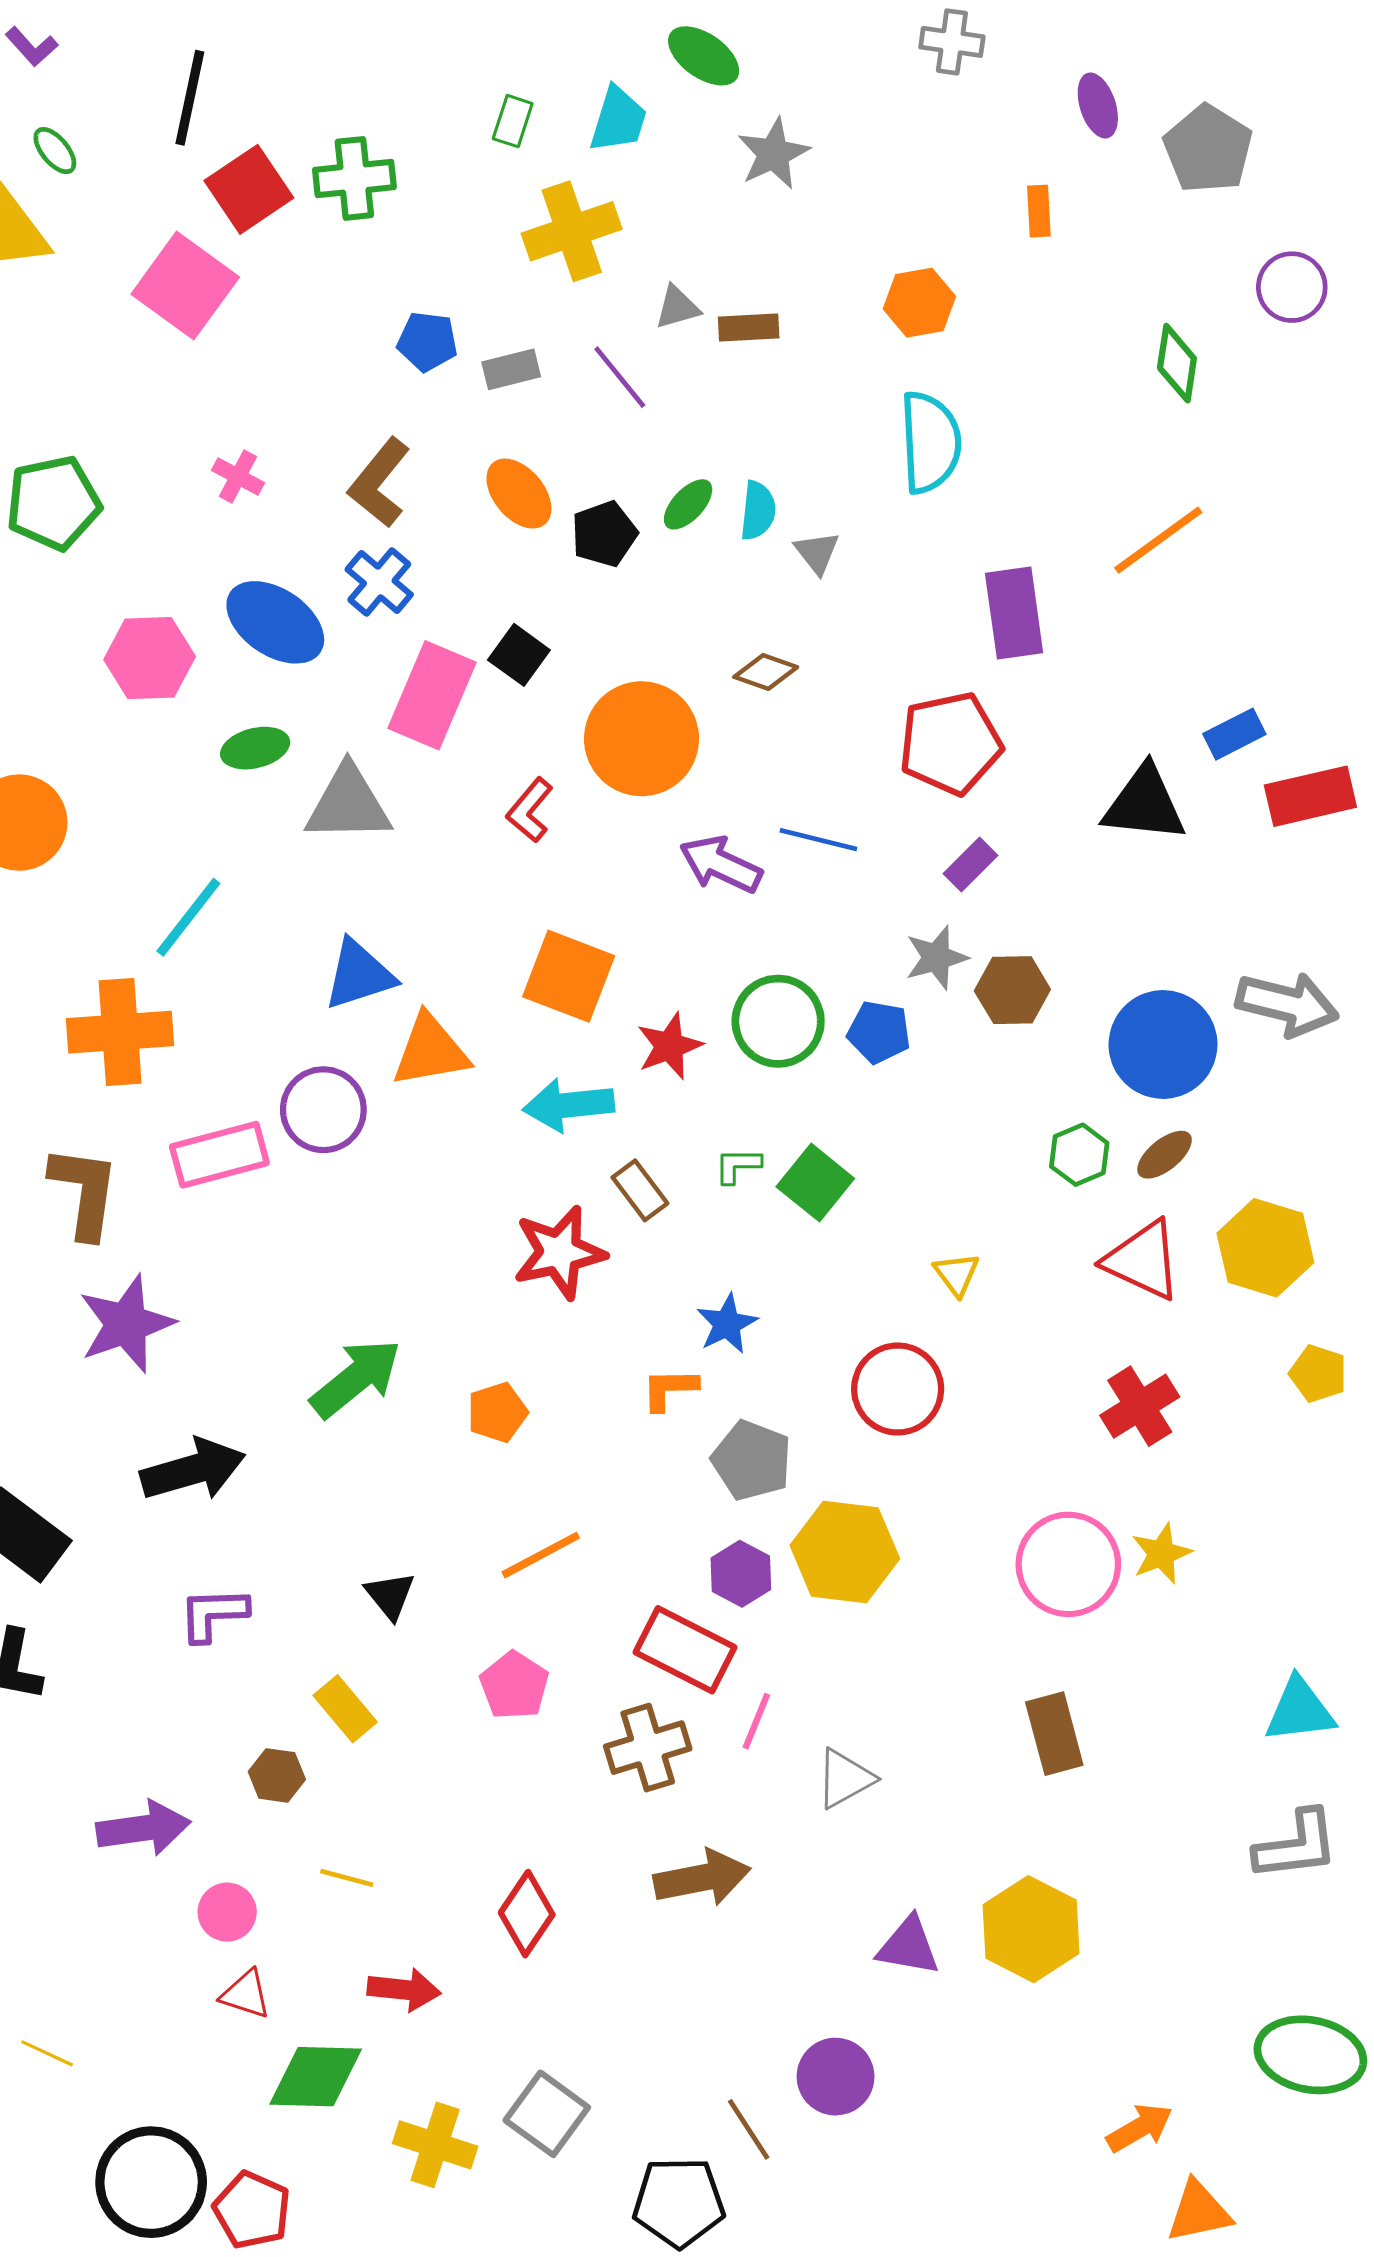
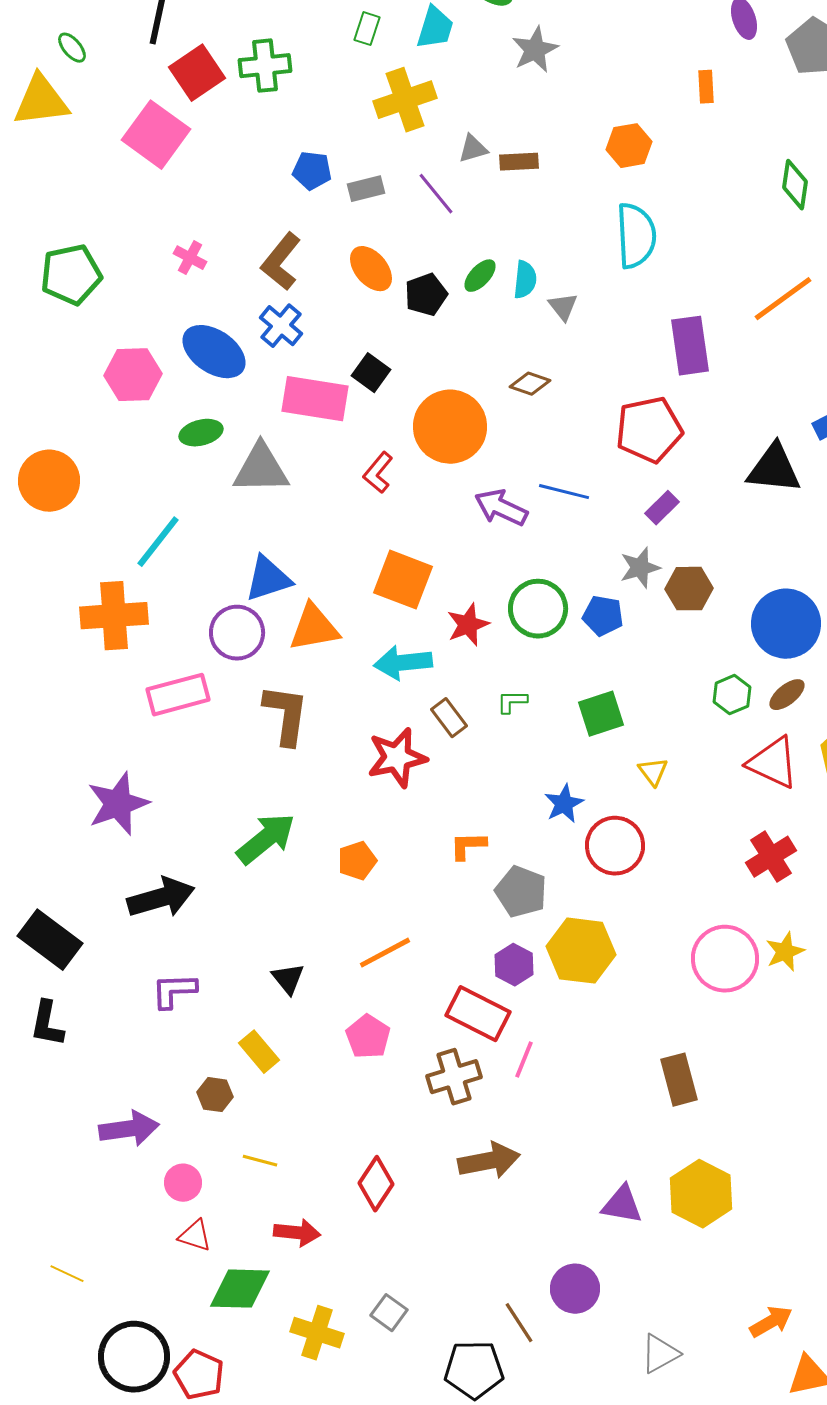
pink rectangle: (432, 695) -> (315, 399), turned 76
purple circle: (323, 1110) -> (237, 633), moved
green square: (815, 1183) -> (601, 714), moved, turned 33
brown L-shape: (84, 1192) -> (286, 715), moved
blue star: (727, 1324) -> (564, 804), moved
brown rectangle: (1054, 1734) -> (679, 1080), moved
gray triangle: (845, 1779) -> (660, 1354), moved
gray square: (547, 2114) -> (389, 1313), size x0.7

